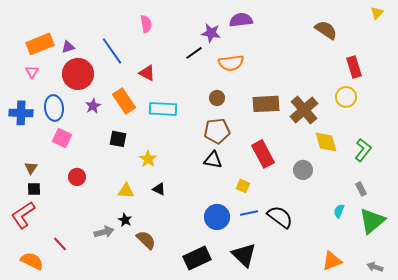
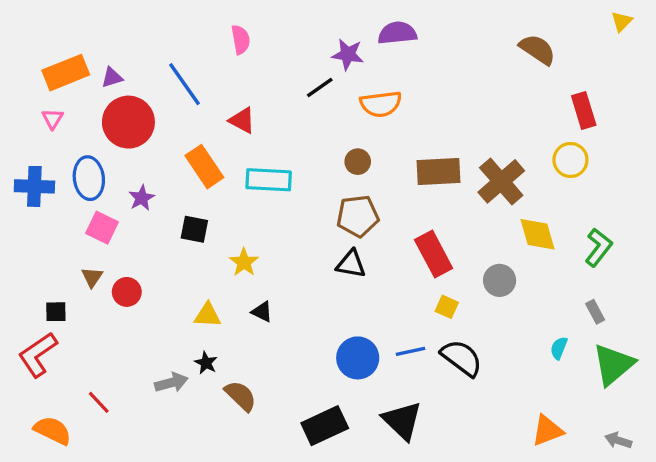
purple star: (93, 106) -> (142, 198), moved
brown triangle: (31, 168) -> (92, 277), moved
yellow square: (243, 186) -> (447, 307), moved

